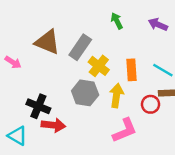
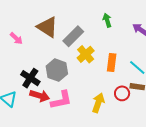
gray hexagon: (85, 93) -> (57, 70), moved
yellow arrow: (116, 96) -> (98, 103), moved
pink L-shape: (125, 130) -> (61, 100), moved

